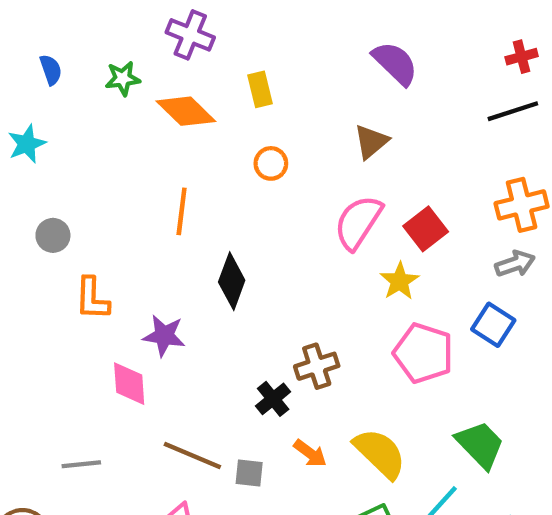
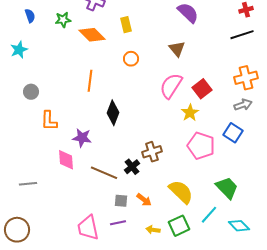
brown triangle: (371, 142) -> (177, 49), turned -30
orange arrow: (310, 453) -> (144, 200), moved
brown line: (192, 456) -> (104, 173), moved
gray line: (81, 464) -> (28, 184), moved

